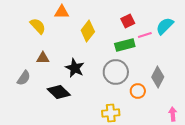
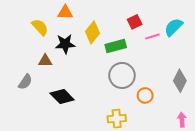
green rectangle: (125, 45) -> (116, 46), moved
black star: (75, 68) -> (65, 44), moved, turned -30
gray diamond: (158, 77) -> (180, 81), moved

